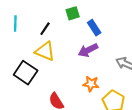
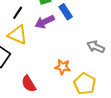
purple arrow: (88, 50) -> (45, 22), moved

